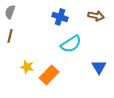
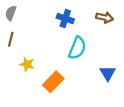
cyan semicircle: (71, 44) -> (77, 48), turned -35
yellow star: (27, 67) -> (27, 64), moved

